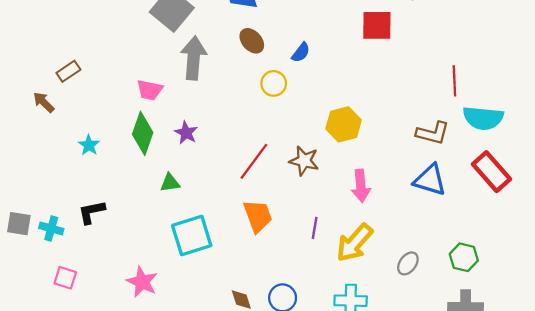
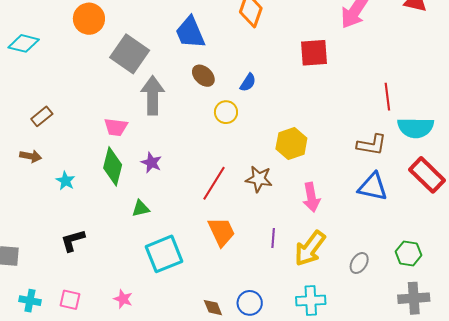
brown arrow: (44, 102) -> (31, 156), moved, turned 150
cyan cross: (51, 228) -> (30, 301), moved
pink square: (65, 278) -> (70, 300), moved
pink star: (142, 282) -> (123, 299), size x0.7

